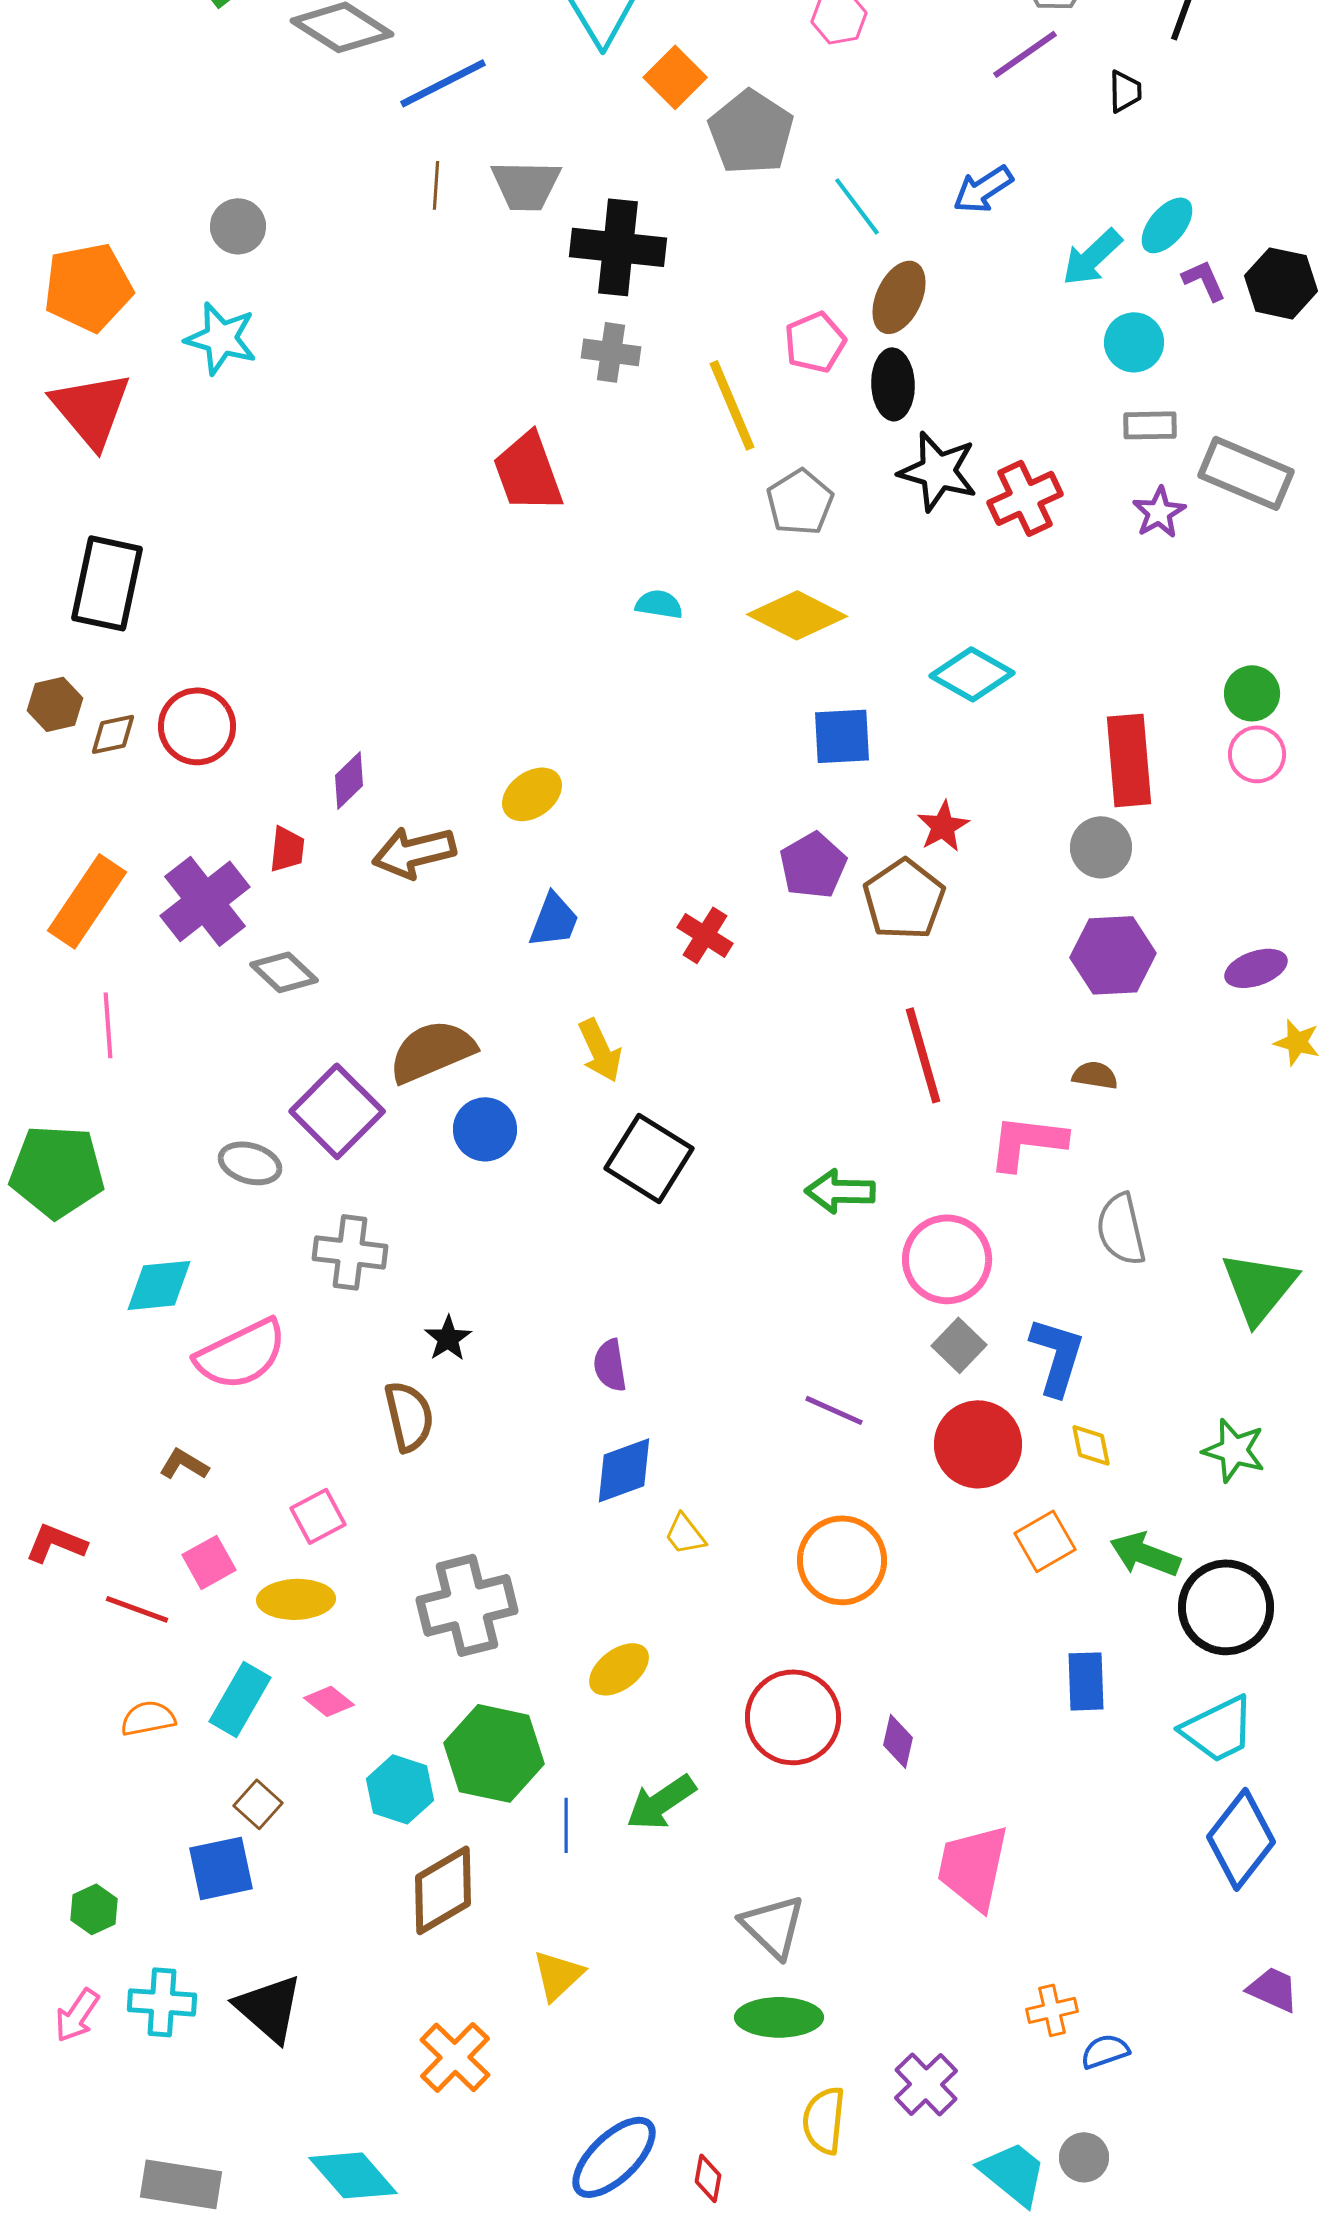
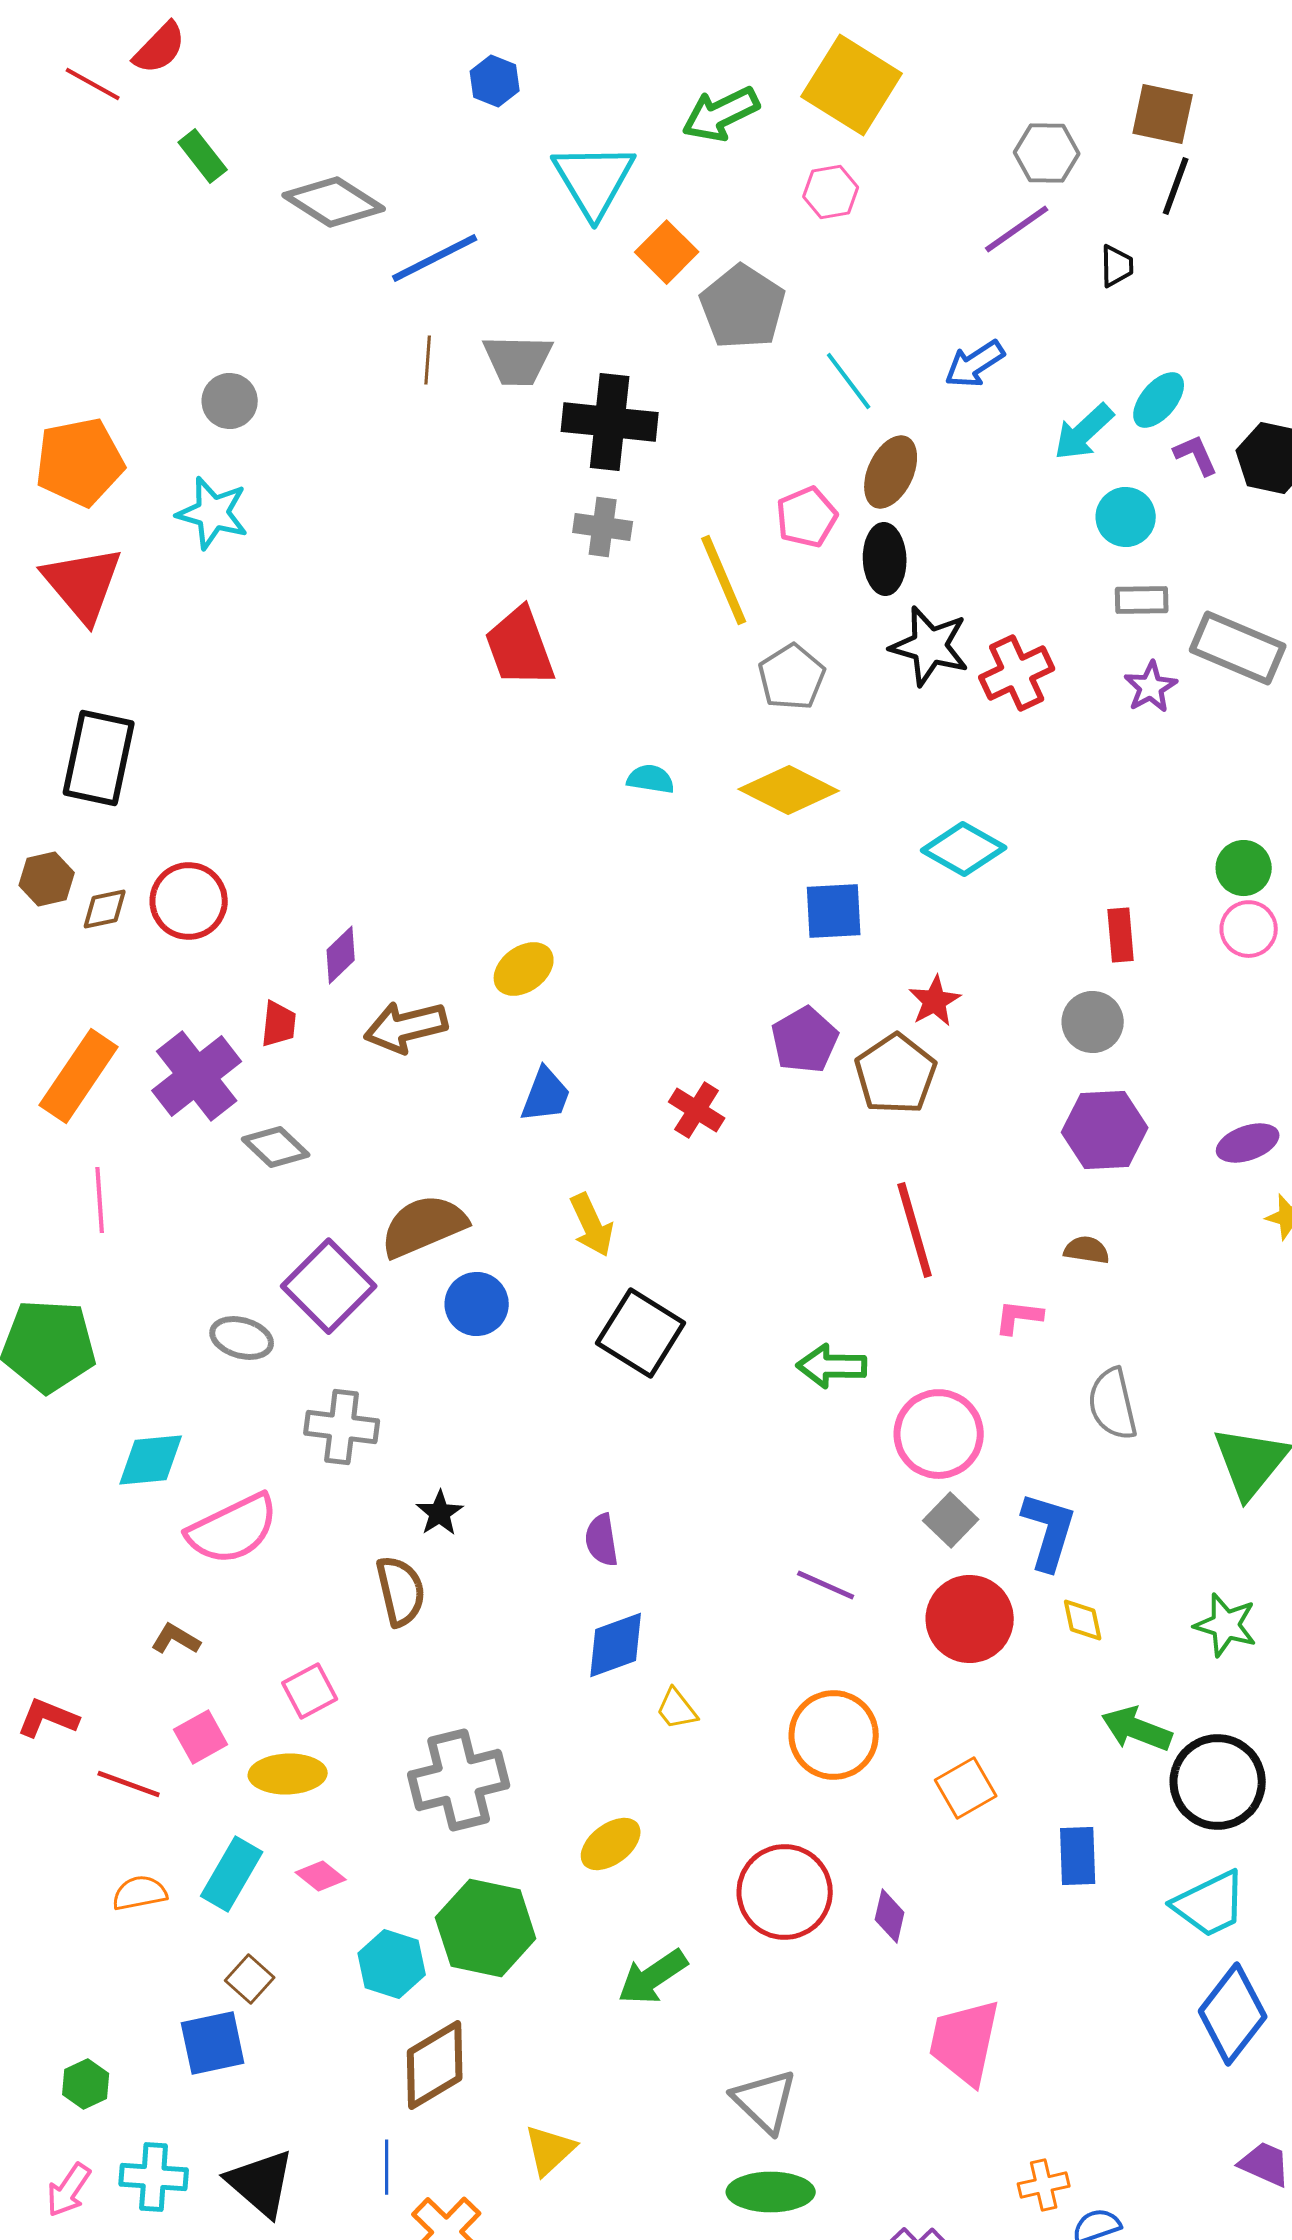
red rectangle: (1129, 760) -> (1121, 935), size x0.6
pink L-shape: (1027, 1142) -> (1019, 1317), size x0.6
orange square: (1045, 1541) -> (966, 1788), moved
blue line: (566, 1825) -> (387, 2167), moved

